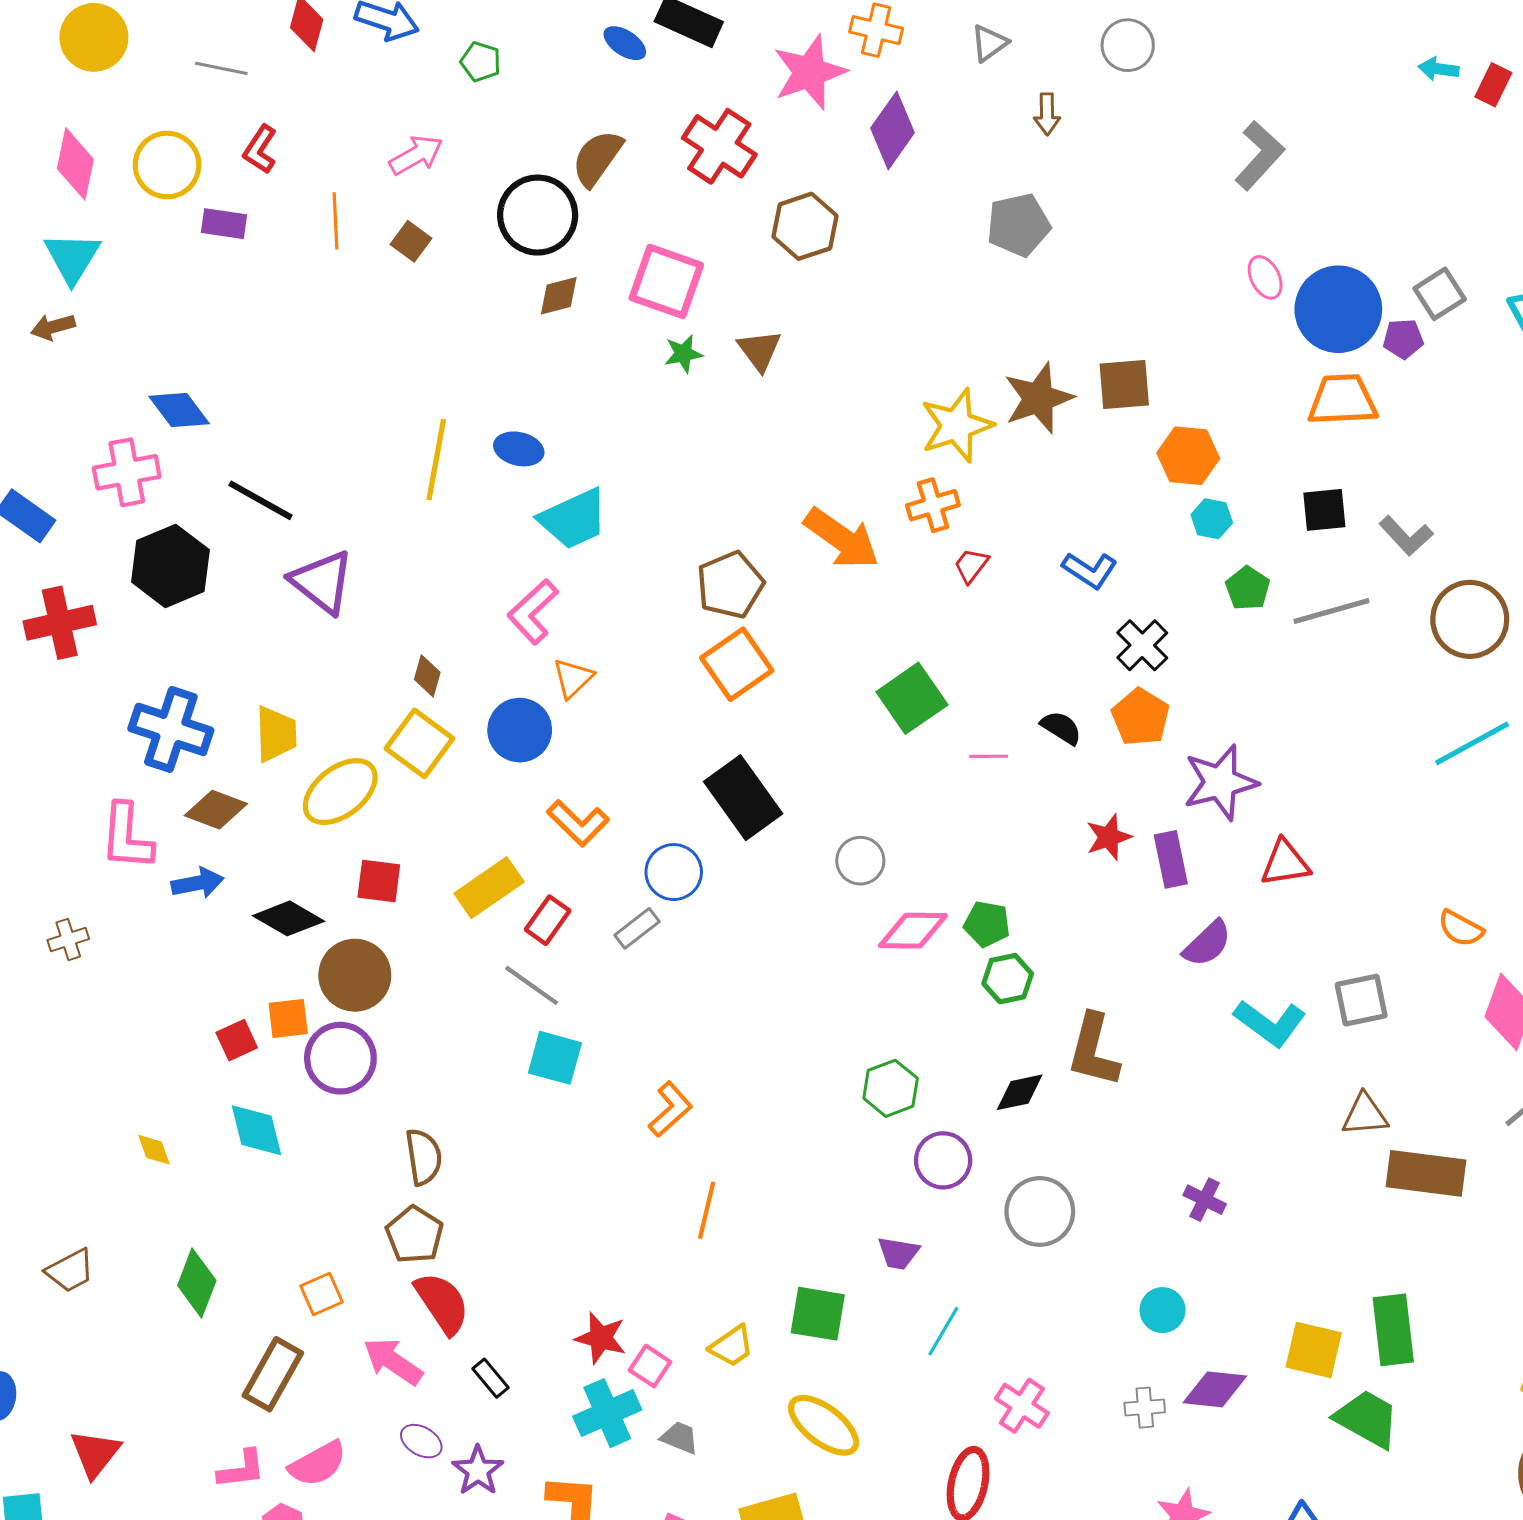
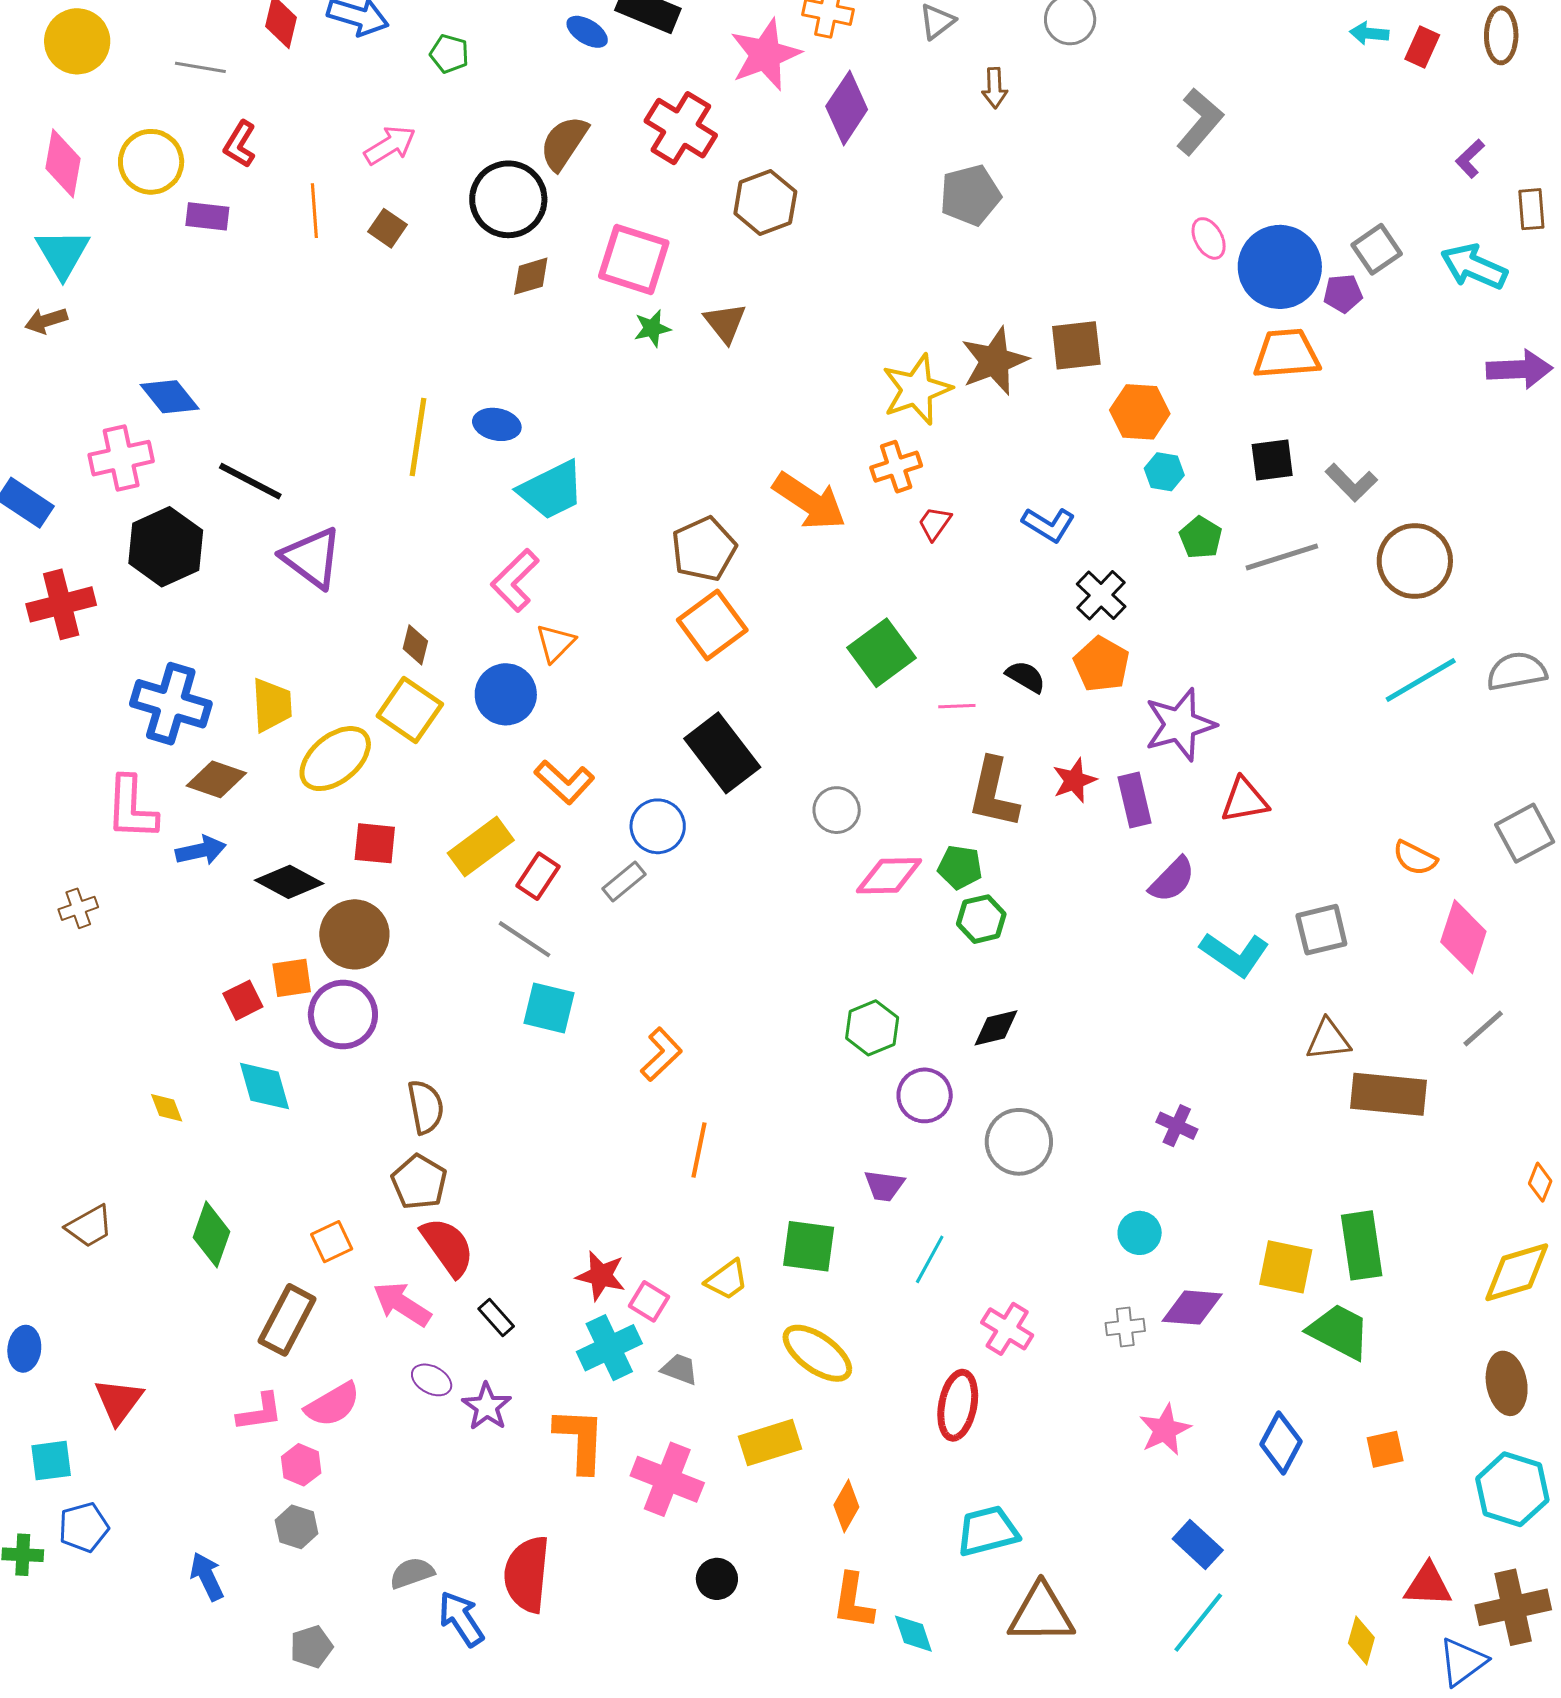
brown L-shape: (1093, 1050) -> (993, 793), moved

